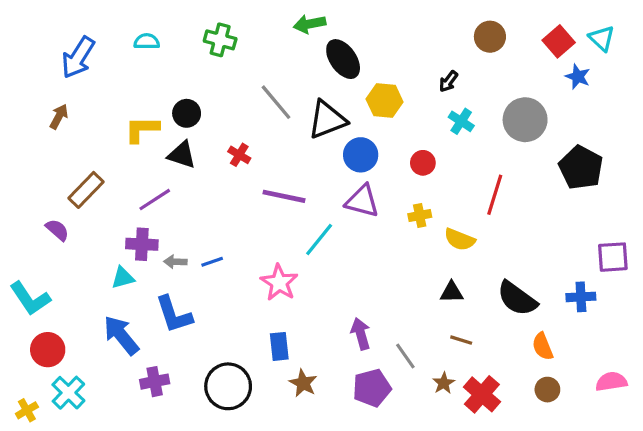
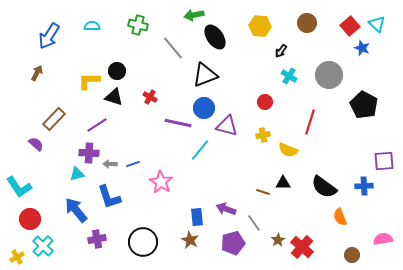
yellow hexagon: (385, 101) -> (260, 26), moved
gray line: (276, 102) -> (173, 48), moved
blue circle: (361, 155) -> (204, 108), moved
pink star: (279, 283) -> (161, 182), moved
purple arrow: (361, 334) -> (226, 209), turned -54
brown line: (461, 340) -> (263, 192), moved
blue rectangle: (279, 346) -> (197, 217), moved
brown circle: (547, 390) -> (352, 255), moved

